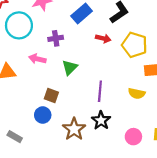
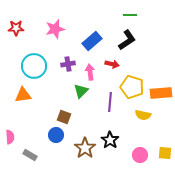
cyan circle: (19, 25) -> (34, 66), moved
yellow pentagon: (135, 45) -> (132, 87), moved
pink arrow: (37, 59) -> (90, 72), moved, turned 70
purple line: (100, 91) -> (110, 102), moved

